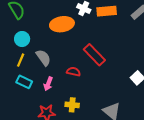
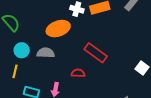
gray semicircle: (43, 58) -> (46, 53), moved, turned -42
yellow line: (21, 60) -> (15, 71), moved

